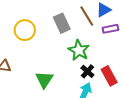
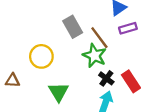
brown line: (87, 16) -> (99, 38), moved
yellow circle: (25, 30) -> (41, 56), moved

